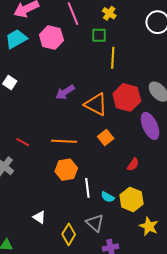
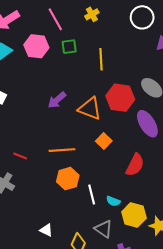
yellow cross: (109, 13) -> (92, 14), turned 32
green square: (99, 35) -> (69, 47), moved
red semicircle: (133, 164) -> (135, 165), size x1.6
yellow hexagon: (132, 199) -> (134, 215), moved

